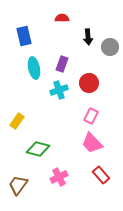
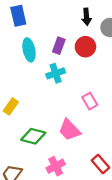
red circle: (89, 83) -> (85, 47), moved
pink rectangle: (91, 116) -> (90, 101), turned -56
pink trapezoid: (92, 143) -> (69, 130), moved

